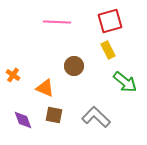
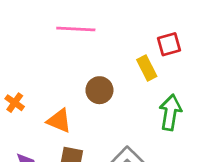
red square: (110, 21) -> (169, 44), moved, size x0.7
green arrow: (125, 82) -> (170, 112), turned -120

